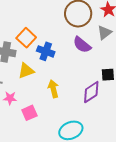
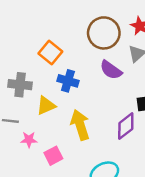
orange square: (26, 38) -> (50, 53), moved
yellow arrow: (53, 89) -> (80, 125), size x1.4

